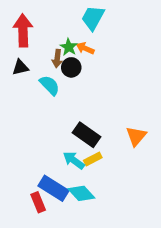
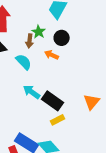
orange arrow: (85, 48) -> (52, 55), moved
black circle: (71, 67) -> (62, 38), moved
cyan arrow: (74, 160) -> (32, 92), moved

